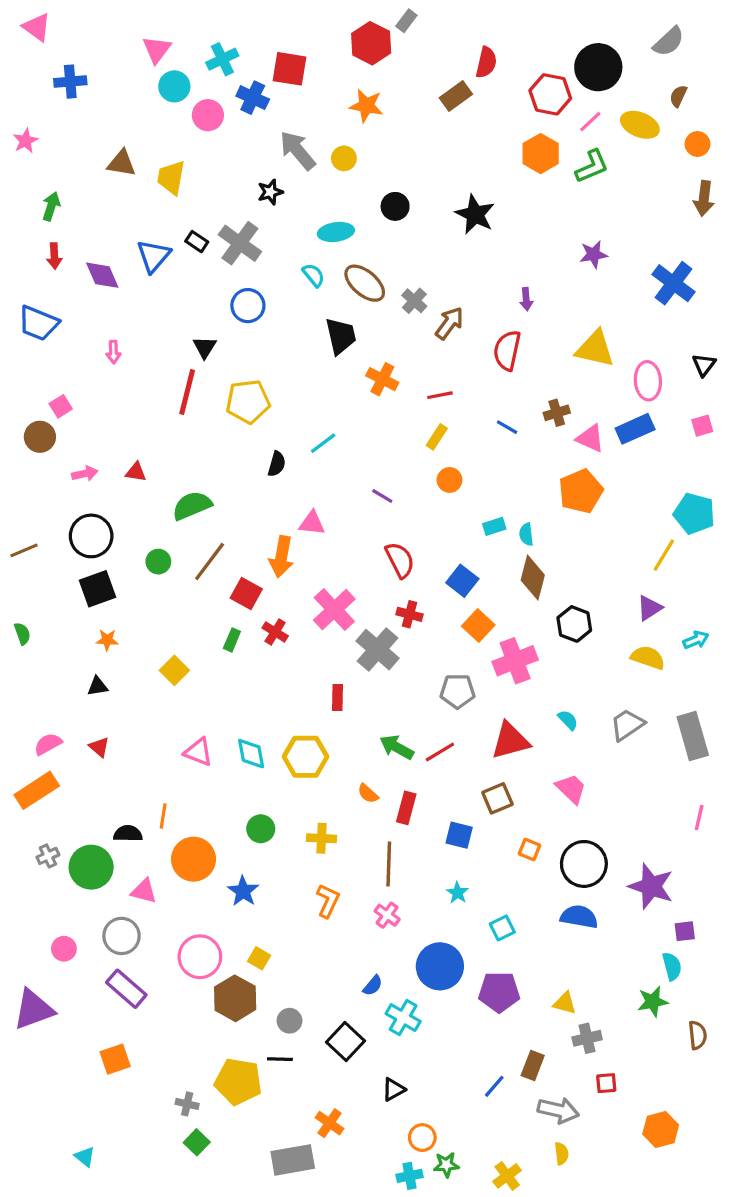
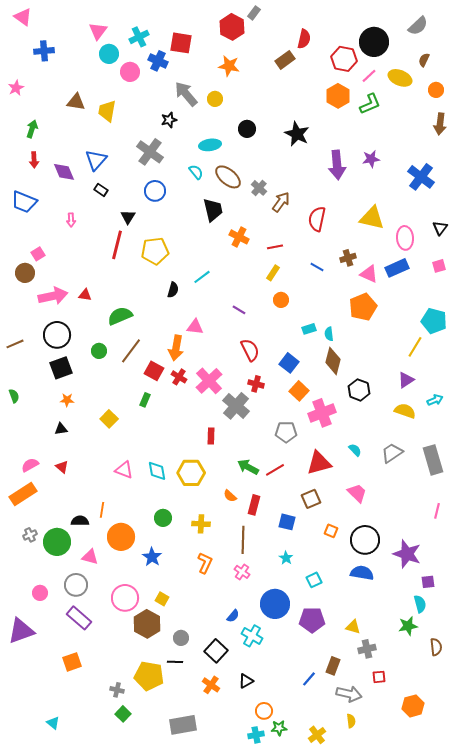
black rectangle: (197, 242) -> (101, 190), moved
purple arrow: (526, 299) -> (337, 165), moved, size x2.0
pink arrow: (85, 474) -> (53, 296), size x1.8
red cross: (275, 632) -> (179, 377), moved
orange cross: (330, 1123) -> (211, 685), moved

